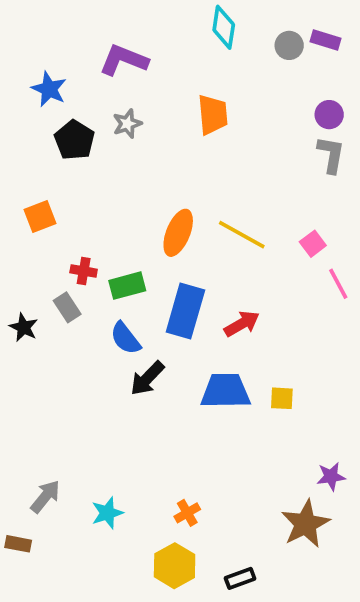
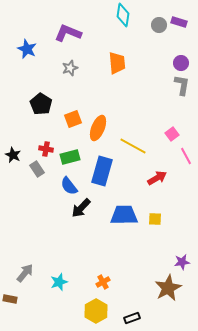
black pentagon: (75, 140) -> (41, 104), moved
orange square: (40, 216) -> (73, 119), moved
yellow line: (242, 235) -> (133, 146), moved
red arrow: (242, 324) -> (157, 178), moved
black star: (24, 327) -> (13, 155), moved

